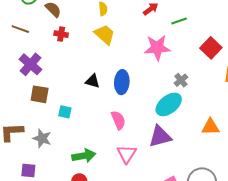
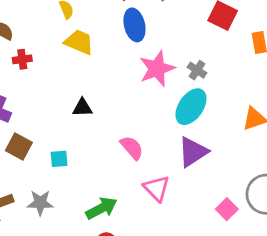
pink star: (157, 48) -> (157, 69), moved
blue ellipse: (122, 82) -> (134, 25), moved
brown square: (40, 94) -> (19, 146), turned 36

